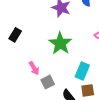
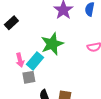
cyan rectangle: (82, 71) -> (35, 61), moved

